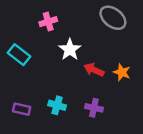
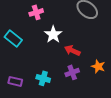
orange star: (122, 72) -> (98, 66), moved
purple cross: (94, 108) -> (72, 72), moved, turned -32

